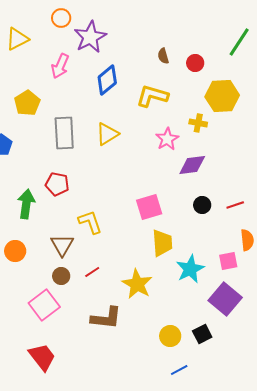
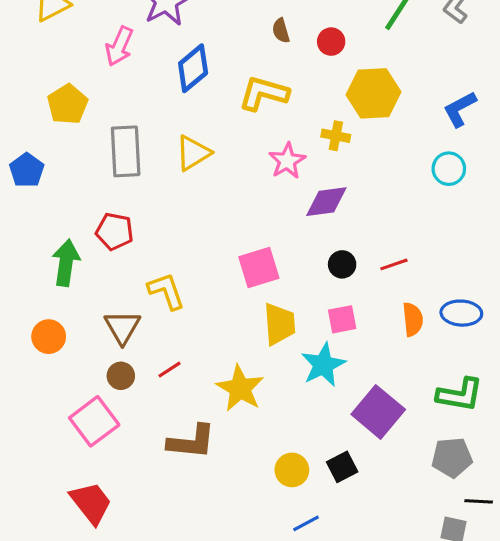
pink square: (228, 261) -> (342, 319), moved

